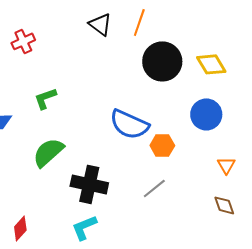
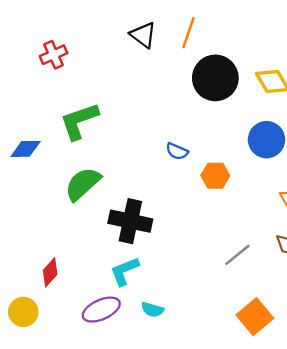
green L-shape: (45, 98) -> (79, 121), size x1.5
blue semicircle: (129, 124) -> (177, 151), size x0.5
gray line: (154, 188) -> (237, 255), moved

